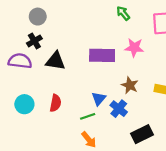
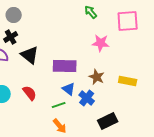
purple rectangle: (102, 55) -> (65, 66), moved
black triangle: (55, 61) -> (30, 55), turned 30
blue triangle: (99, 99) -> (69, 89), turned -32
red semicircle: (55, 103) -> (30, 93), turned -49

